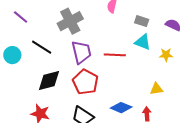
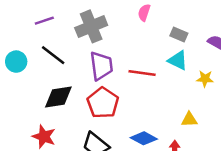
purple line: (21, 17) -> (44, 21), moved, turned -63

